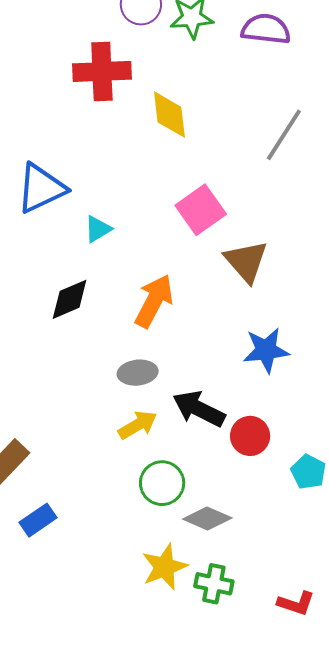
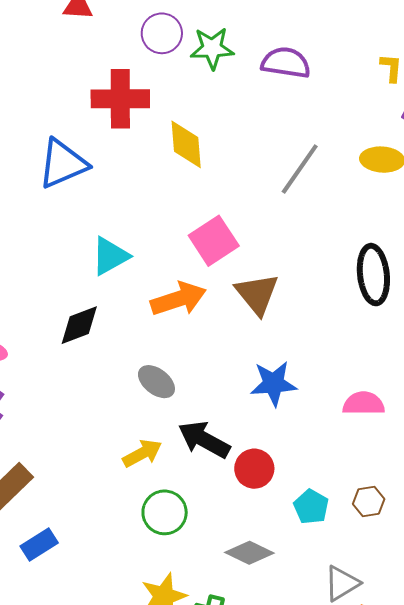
blue triangle: (41, 188) -> (63, 164), moved
cyan triangle: (98, 229) -> (110, 256), size x1.4
orange arrow: (154, 301) -> (178, 299), moved, turned 42
gray ellipse: (138, 373) -> (156, 382), moved, turned 42
gray diamond: (207, 519) -> (249, 553), moved

